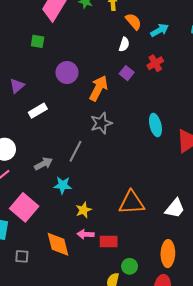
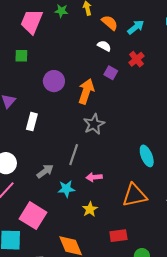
white semicircle: (124, 44) -> (104, 46), turned -72
white rectangle: (38, 111) -> (32, 122), turned -36
cyan ellipse: (155, 125) -> (147, 156), moved
pink arrow: (86, 234) -> (94, 177), moved

